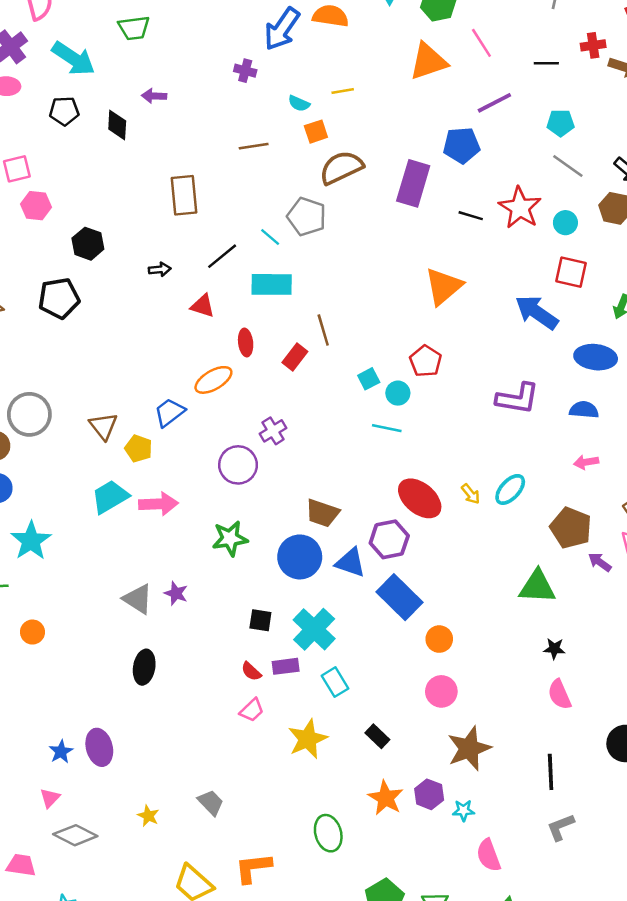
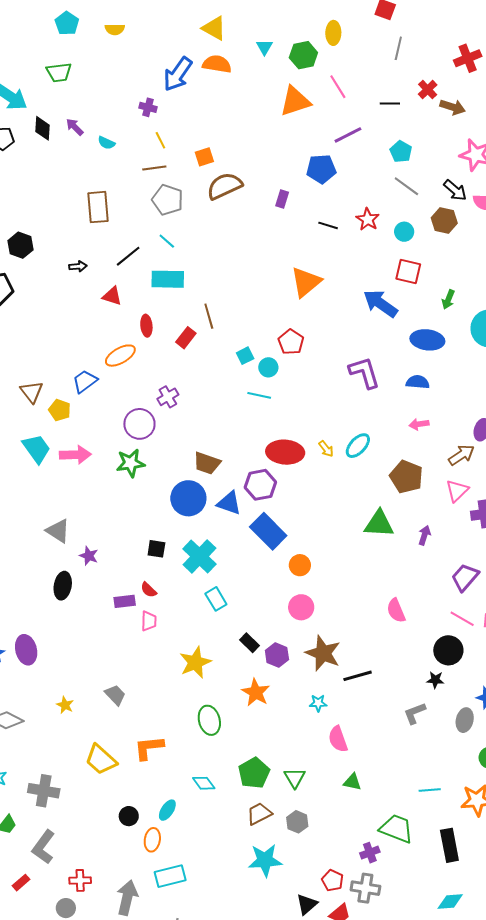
red cross: (593, 45) -> (428, 90), turned -36
yellow line: (343, 91) -> (160, 140), moved, turned 72
purple arrow: (154, 96) -> (75, 127), turned 42
cyan semicircle: (299, 103) -> (106, 143), moved
cyan pentagon: (561, 123) -> (401, 152), turned 30
black diamond: (117, 125) -> (43, 128), moved
purple rectangle: (413, 183) -> (282, 199), size x0.5
red star: (520, 208) -> (368, 219), size x0.7
gray pentagon: (307, 217) -> (168, 200), moved
purple L-shape: (518, 398) -> (364, 373), turned -117
cyan trapezoid: (110, 497) -> (36, 449), turned 84
red ellipse: (420, 498) -> (285, 452), turned -36
green star: (230, 538) -> (130, 463), moved
purple arrow: (600, 562) -> (424, 535), moved, turned 72
purple star: (176, 593) -> (89, 556), moved
black star: (554, 649) -> (435, 680), moved
purple rectangle: (286, 666) -> (125, 601), moved
pink trapezoid: (252, 710) -> (149, 621), turned -45
yellow star: (308, 739) -> (195, 662), moved
brown star: (469, 748) -> (323, 653), turned -30
black line: (551, 772) -> (358, 676), moved, turned 76
purple hexagon: (429, 794) -> (277, 655), moved
gray L-shape: (561, 827) -> (415, 713), moved

